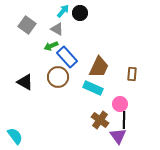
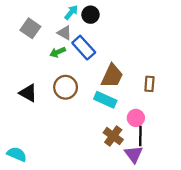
blue rectangle: (67, 57) -> (84, 48), moved
cyan semicircle: (15, 136) -> (17, 154), turned -30

